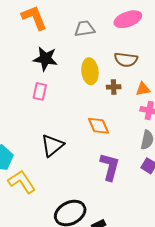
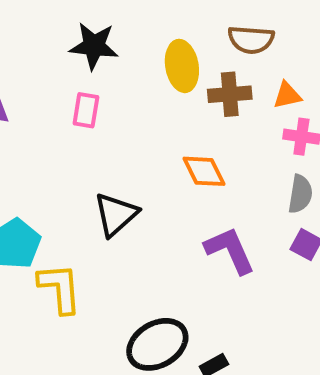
brown cross: (114, 87) -> (230, 94), size x1.5
purple L-shape: (110, 167) -> (230, 250), turned -36
yellow L-shape: (22, 182) -> (60, 288), turned 32

